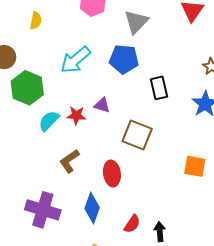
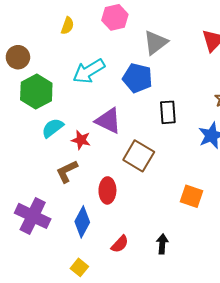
yellow semicircle: (36, 21) -> (67, 26), moved
purple triangle: (102, 105) -> (108, 121), size x1.6
red star: (76, 115) -> (81, 140), moved
black arrow: (160, 232) -> (162, 244), moved

